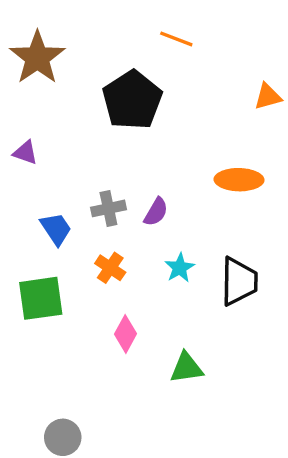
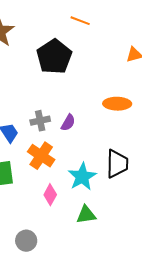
orange cross: (110, 268) -> (41, 156), size x1.5
cyan star: (180, 268) -> (82, 177), moved, size x1.6
gray circle: (63, 437) -> (26, 241), moved

